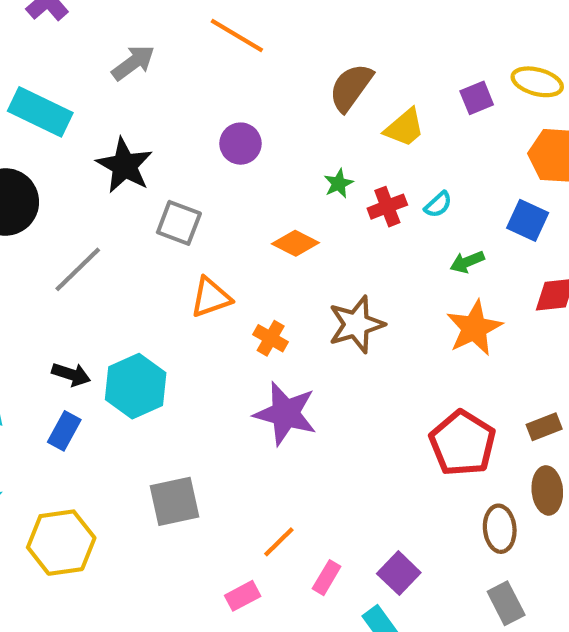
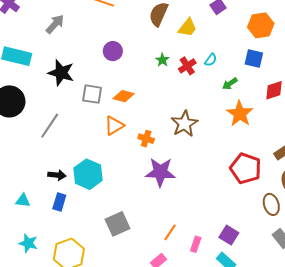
orange diamond: (295, 243) -> (124, 96), moved

